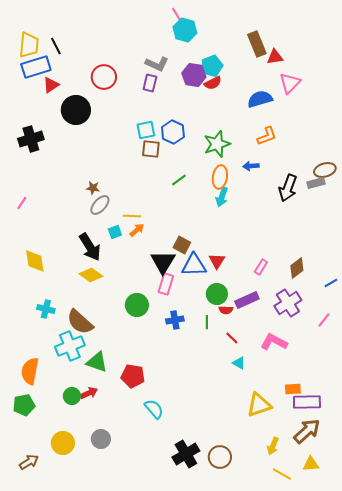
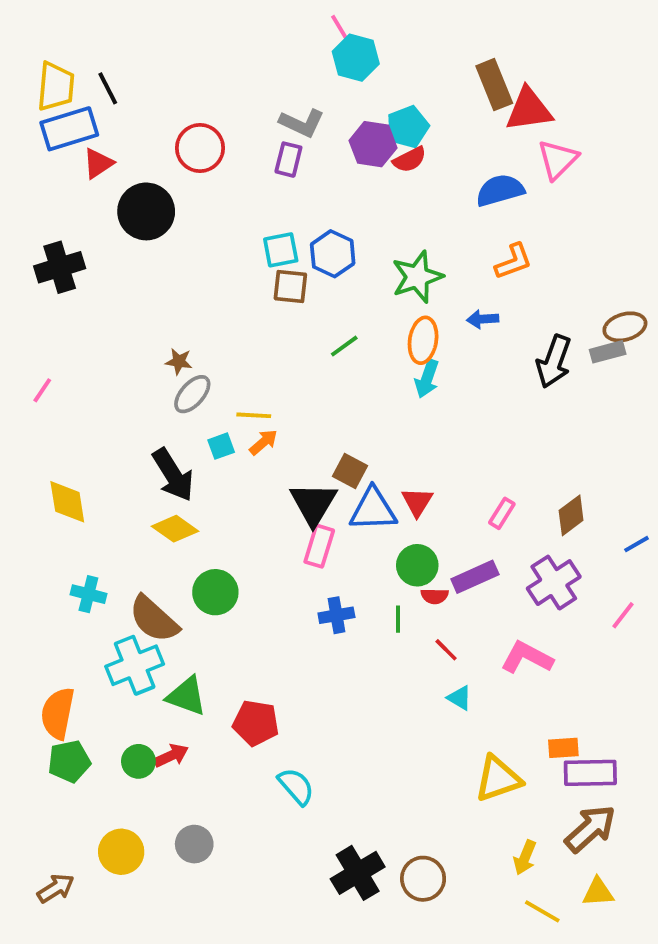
red triangle: (275, 57) -> (529, 110), size x1.5
green circle: (137, 305) -> (215, 592), moved
green pentagon: (24, 405) -> (69, 761), moved

